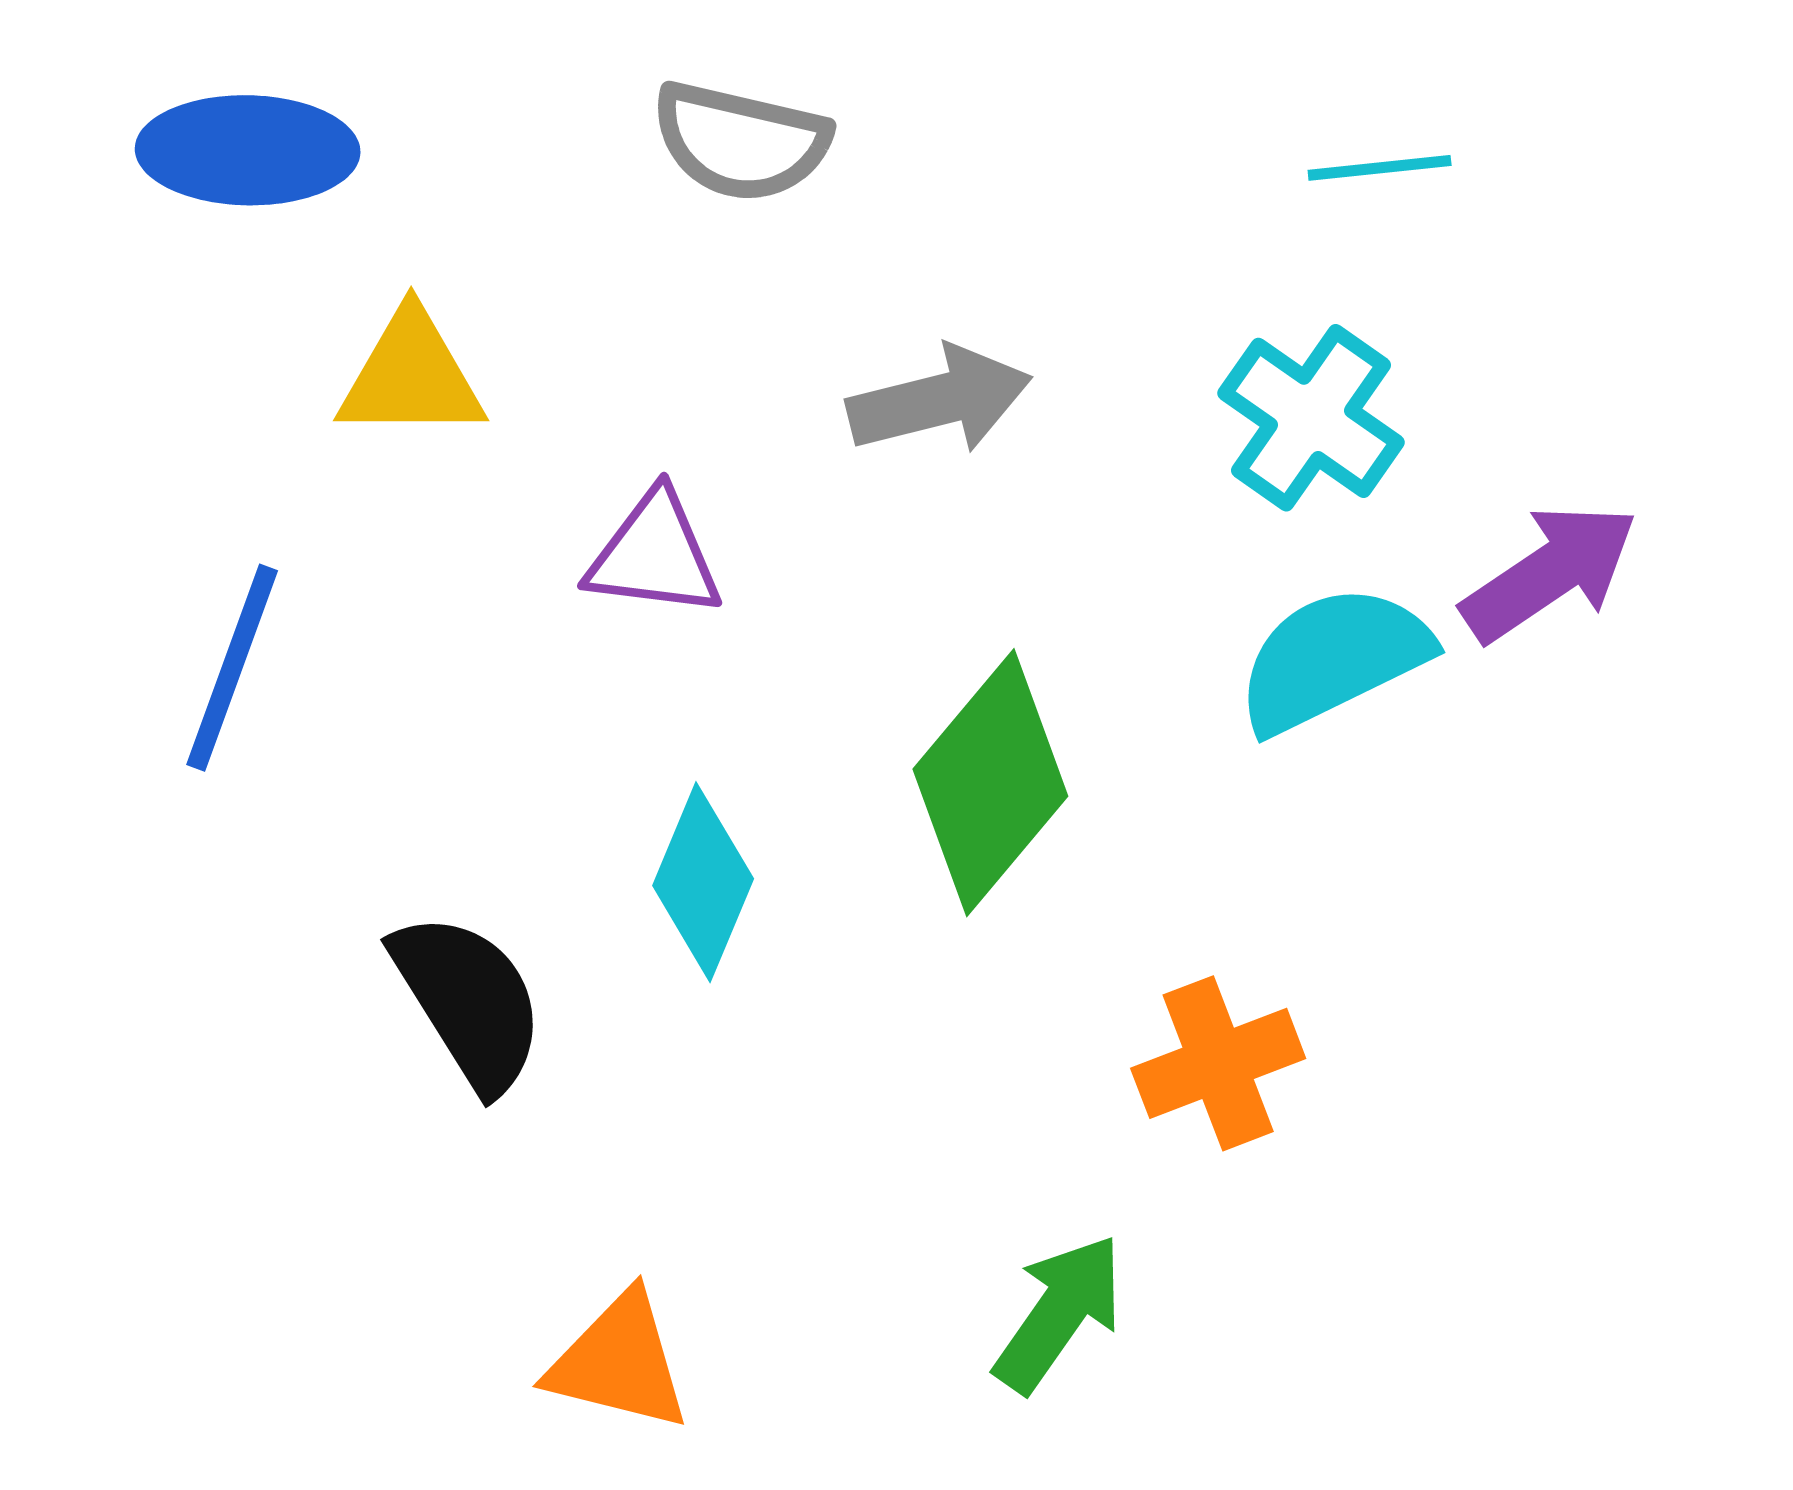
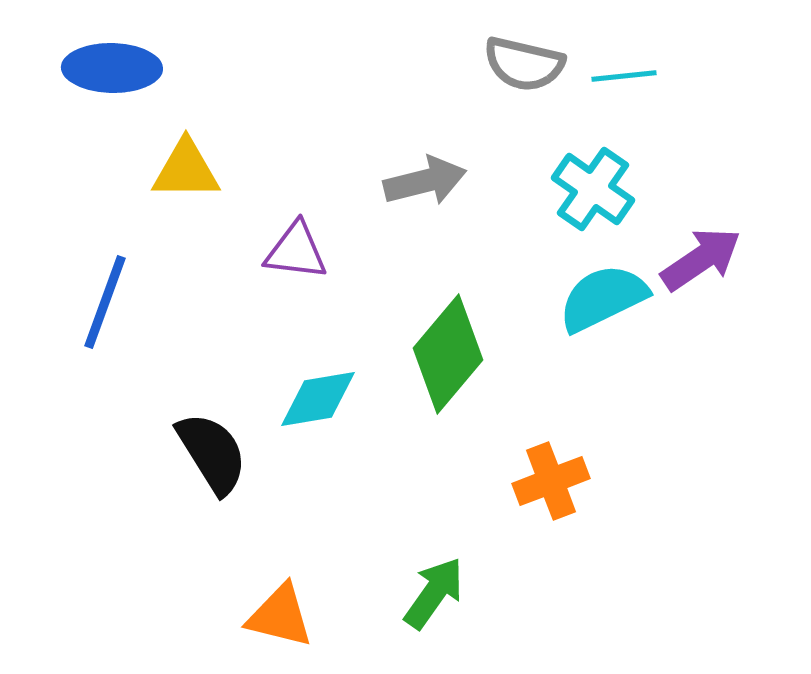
gray semicircle: (741, 141) -> (524, 64), moved
cyan diamond: (703, 882) -> (318, 399), turned 58
green arrow: (1059, 1313) -> (434, 593), moved

